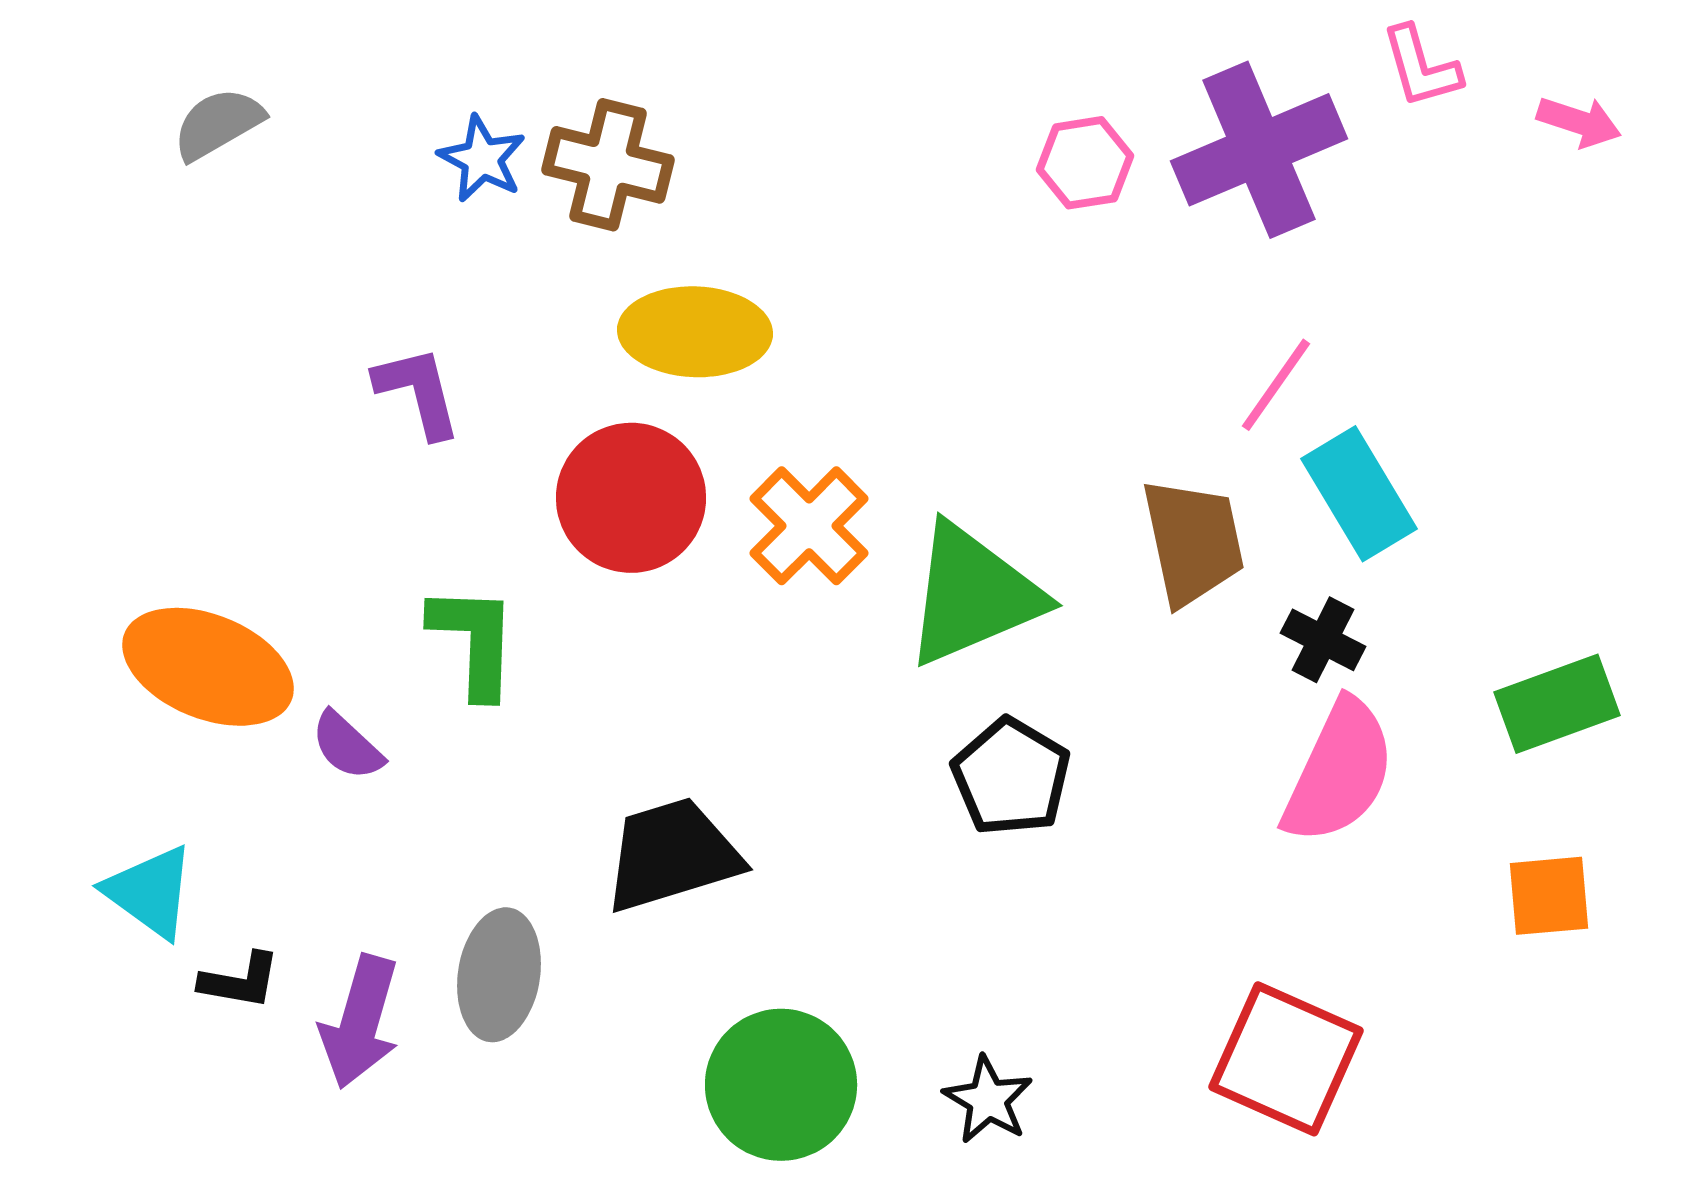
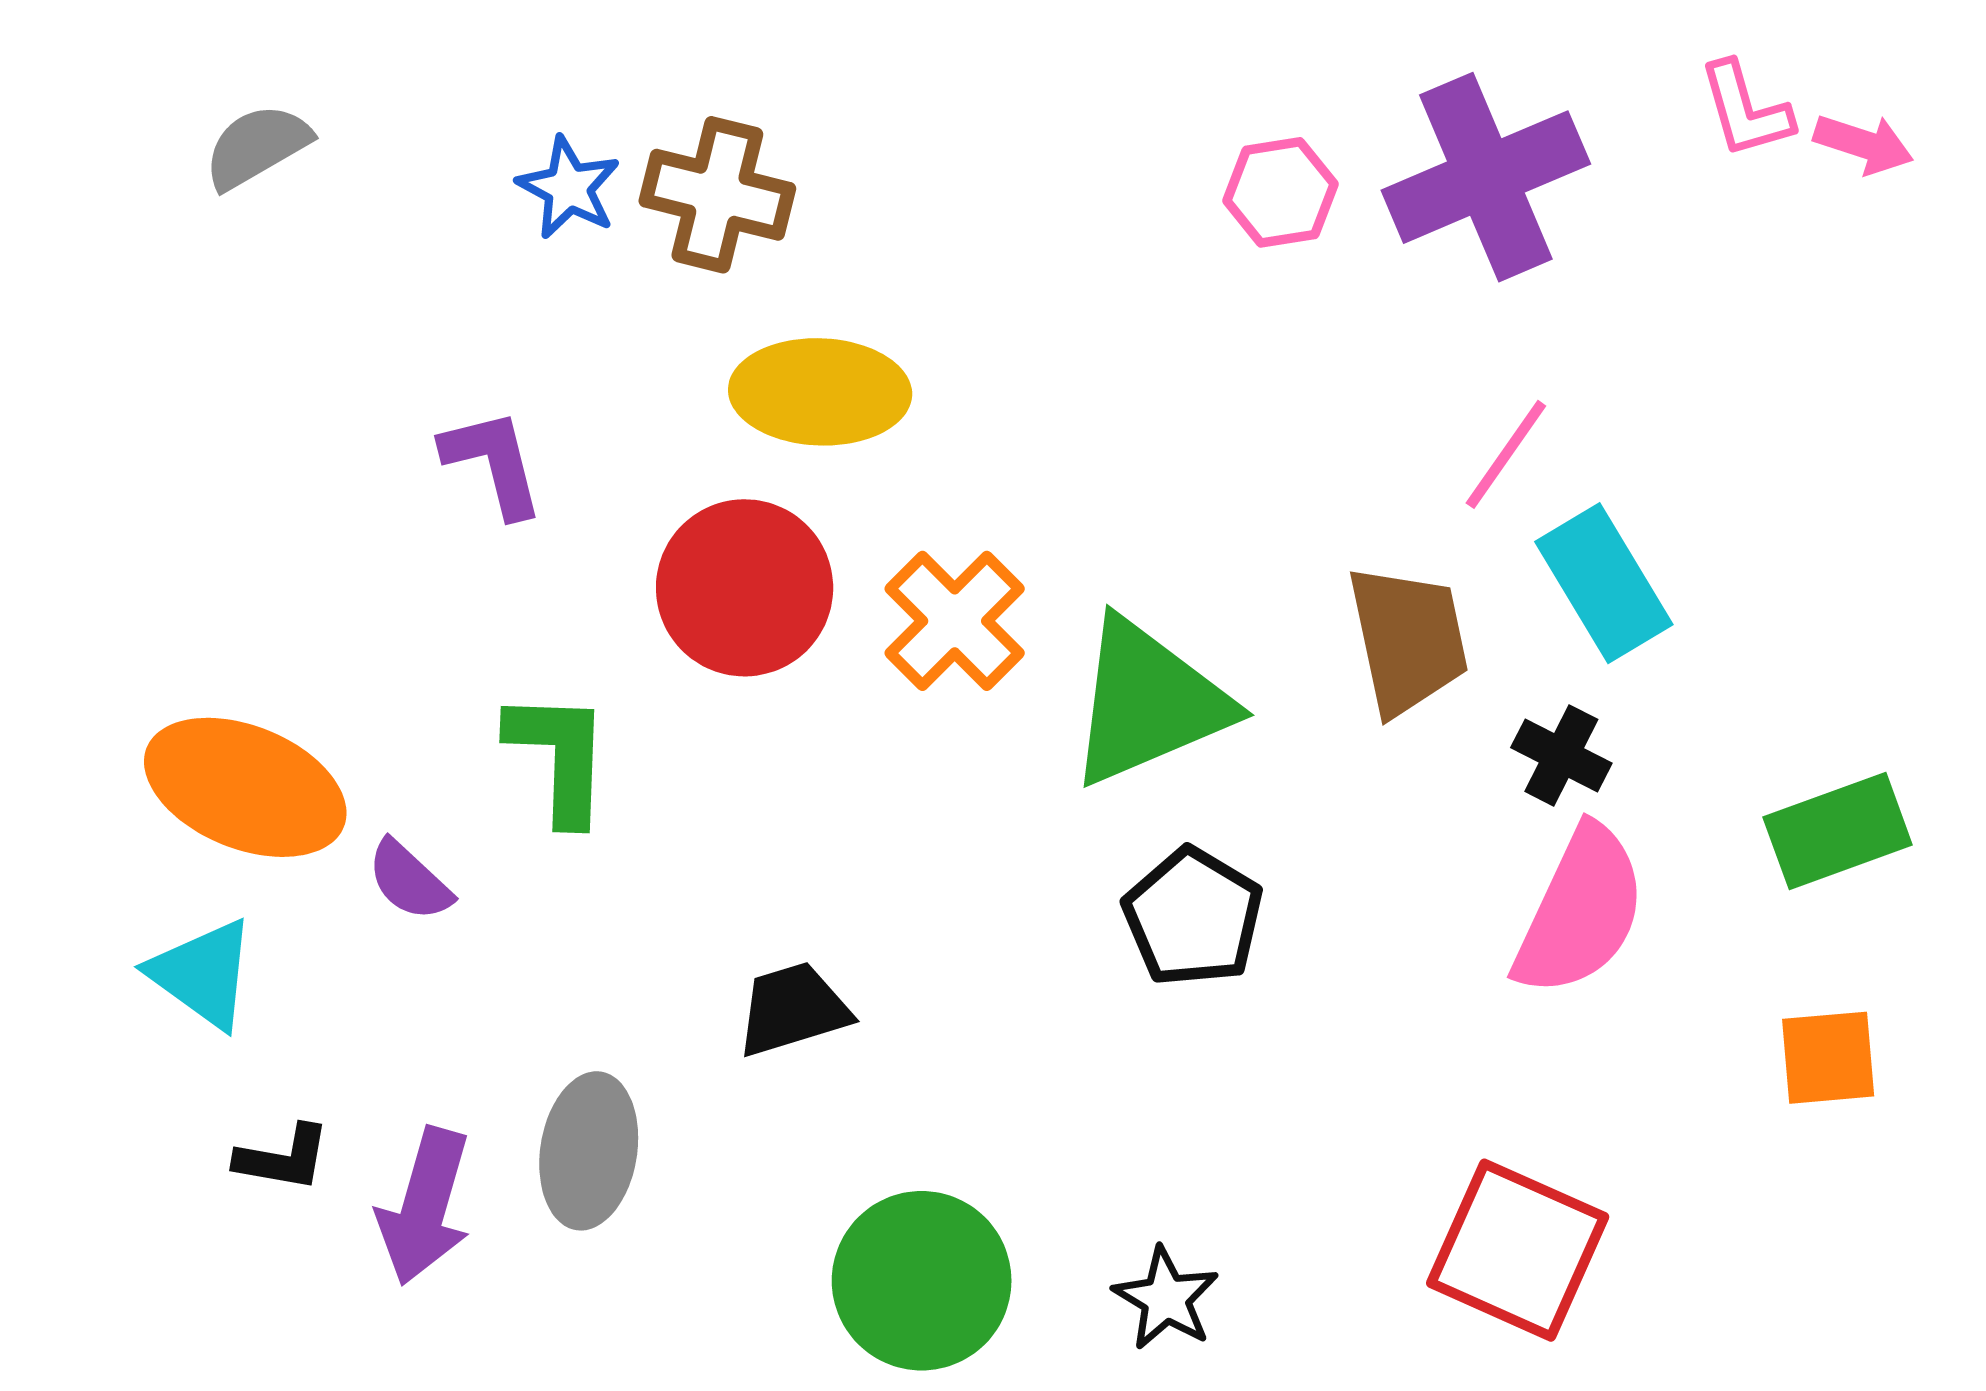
pink L-shape: (1421, 67) -> (1746, 110), moved
black trapezoid: (672, 855) -> (793, 1009), size x0.7
cyan triangle: (150, 892) -> (203, 974), moved

